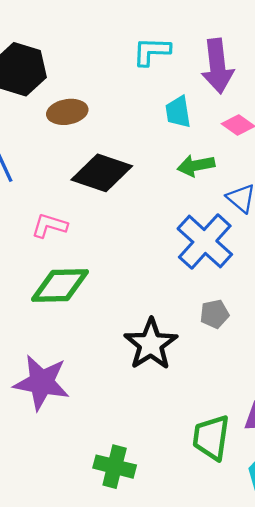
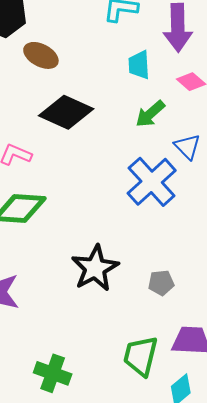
brown ellipse: (67, 112) -> (41, 55), turned 32
green arrow: (196, 166) -> (150, 114), turned -36
gray pentagon: (214, 314) -> (161, 283), moved

